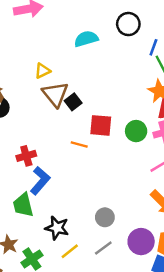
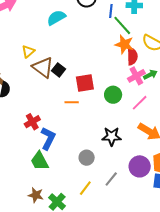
green circle: (136, 131) -> (113, 95), moved
gray circle: (105, 217) -> (87, 158), moved
black star: (57, 228) -> (112, 136), moved

